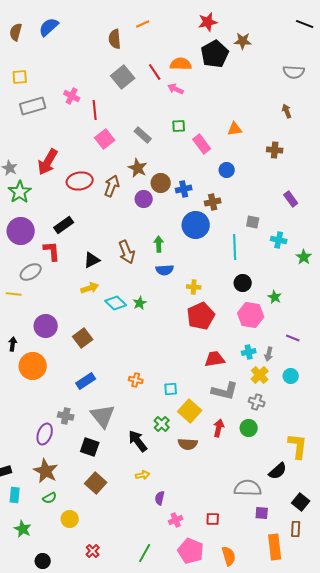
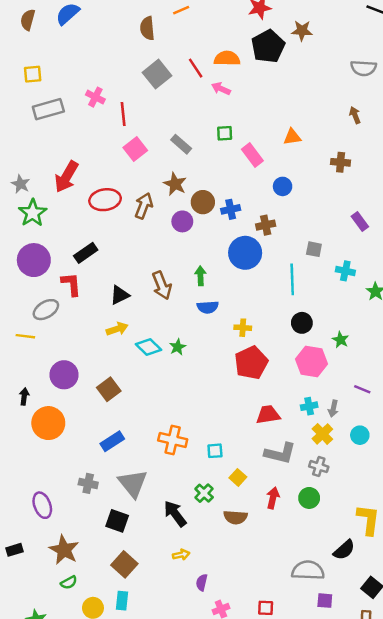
orange cross: (136, 380) -> (173, 440), size x1.6
yellow square: (190, 411) -> (238, 477), size x0.6
purple ellipse: (45, 434) -> (42, 505), moved, turned -40
cyan rectangle: (15, 495) -> (122, 601), moved

